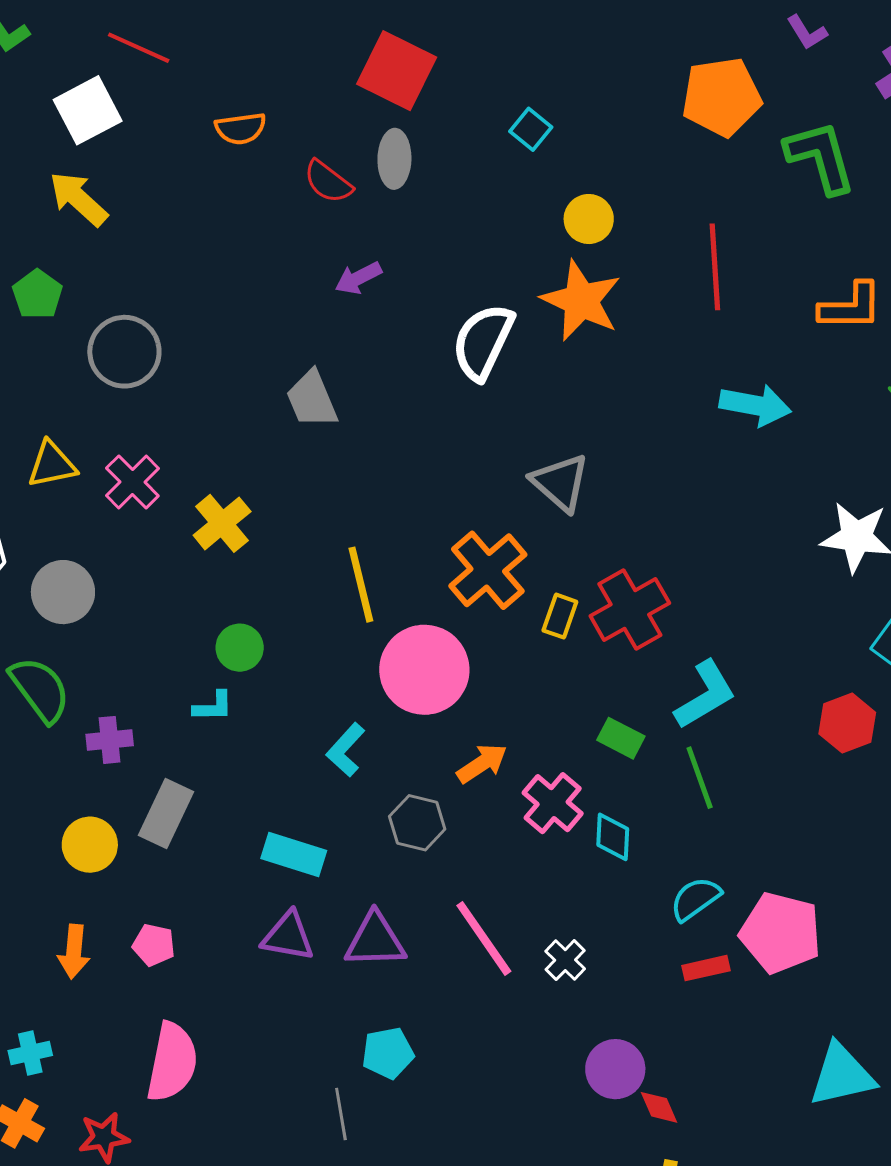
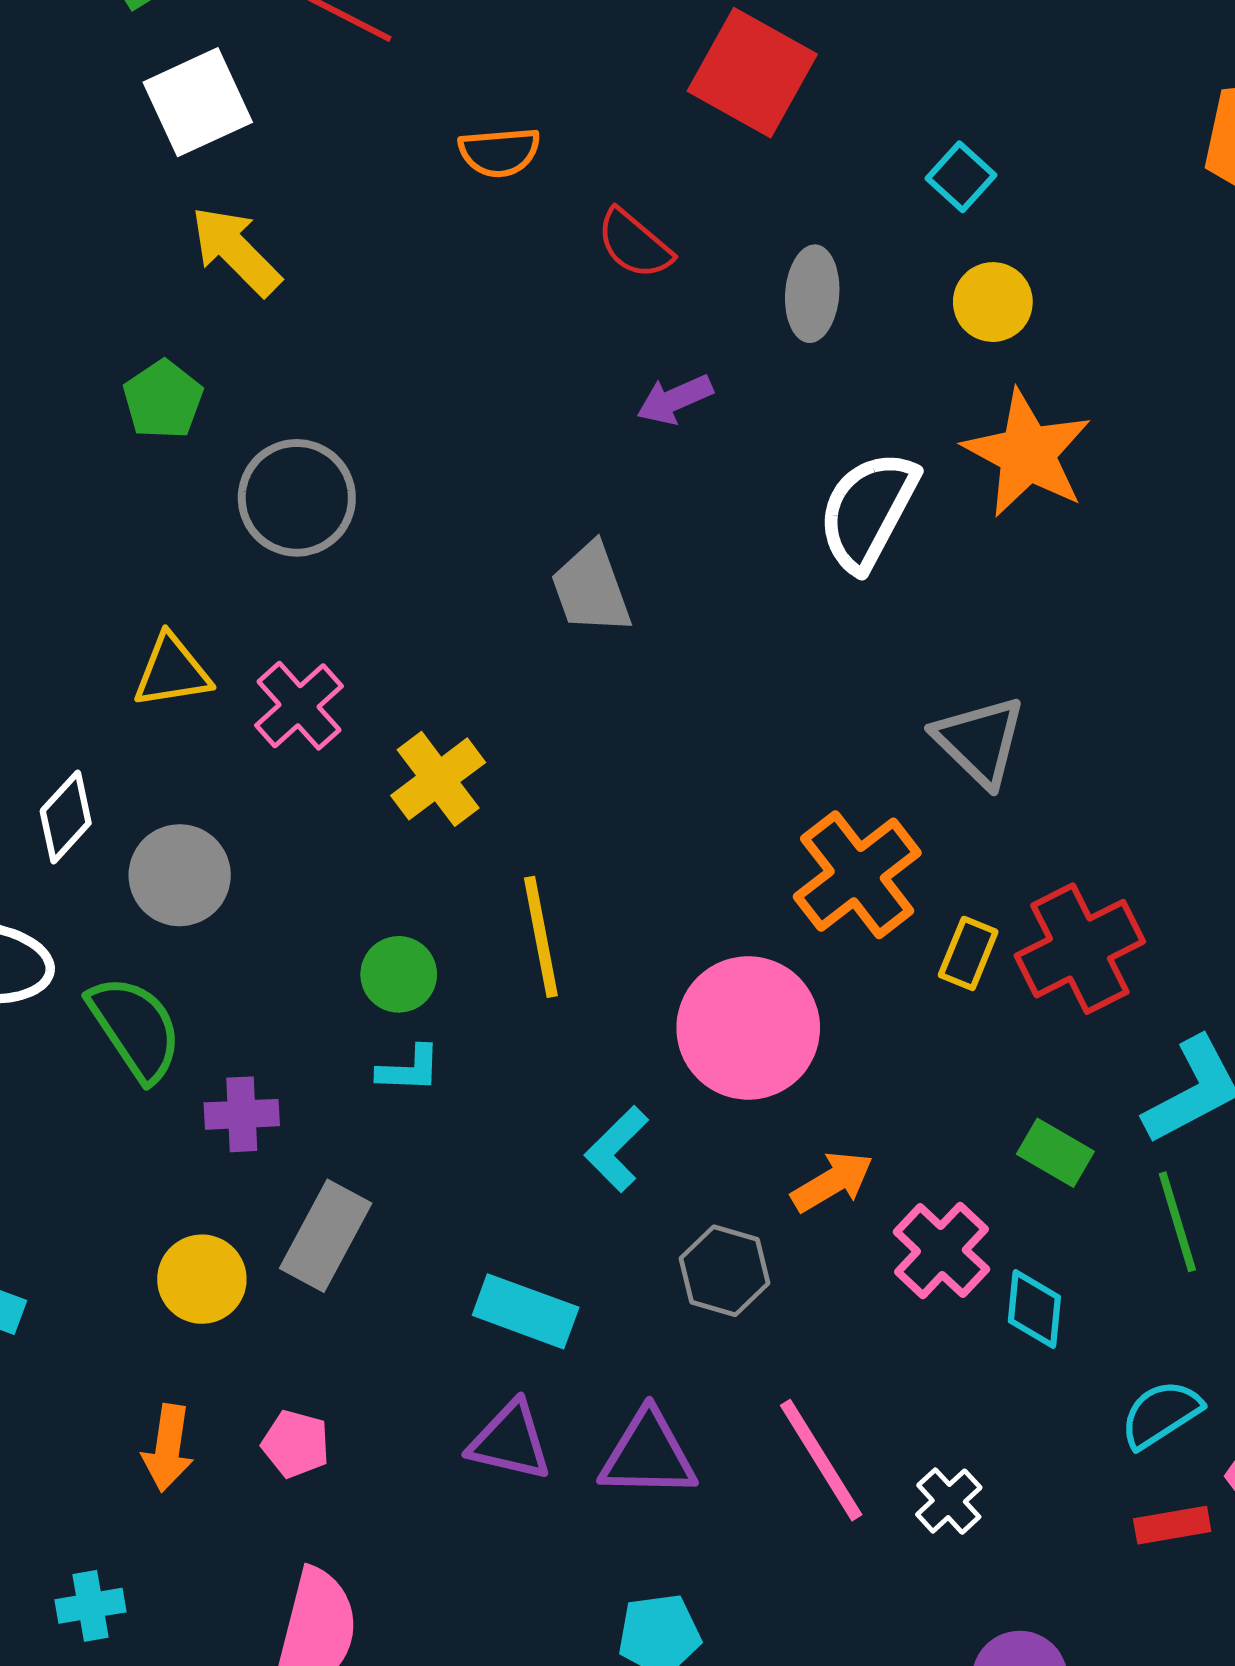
white square: (88, 110) -> (198, 102), moved
gray ellipse: (394, 159) -> (812, 294), moved
yellow circle: (589, 219) -> (993, 302), moved
yellow line: (361, 585) -> (541, 937), moved
green circle: (240, 648) -> (399, 974), moved

